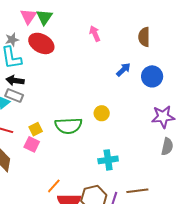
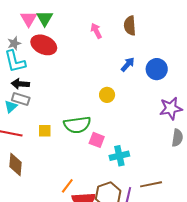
brown semicircle: (144, 37) -> (130, 26), moved
yellow circle: (102, 113) -> (107, 95), moved
yellow square: (36, 129) -> (45, 131), turned 32
pink square: (32, 144) -> (97, 140), moved

